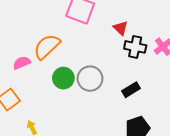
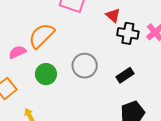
green circle: (63, 78) -> (46, 74), moved

